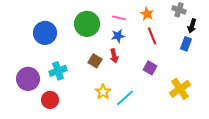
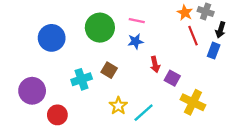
orange star: (147, 14) -> (185, 13), moved
red line: (152, 36) -> (193, 36), moved
red arrow: (114, 56) -> (155, 64), moved
cyan cross: (58, 71) -> (82, 79), moved
yellow cross: (180, 89) -> (193, 102), moved, turned -30

